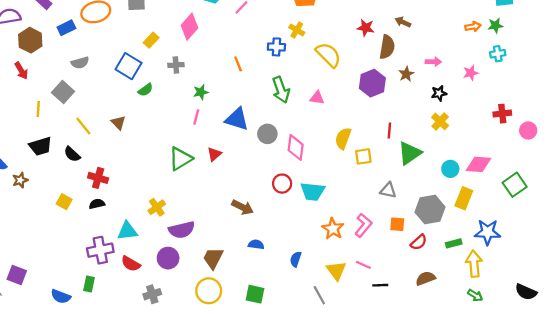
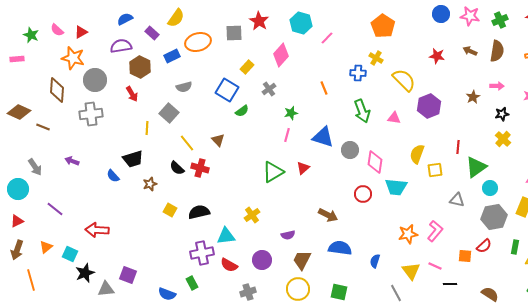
brown semicircle: (387, 47) -> (497, 51), moved
gray cross: (176, 65) -> (269, 89), turned -32
purple hexagon: (372, 83) -> (429, 106), moved
black trapezoid: (40, 146) -> (133, 159), moved
cyan circle: (450, 169) -> (490, 188), moved
red cross: (98, 178) -> (200, 168), moved
brown star: (20, 180) -> (150, 184), moved
cyan trapezoid: (313, 191) -> (396, 187), moved
black semicircle: (97, 204) -> (199, 212), size x1.5
orange square: (397, 224) -> (465, 256), moved
orange star: (333, 229) -> (408, 234), turned 30
purple semicircle: (182, 230) -> (288, 235), moved, size x0.6
green rectangle: (454, 243) -> (515, 247), turned -64
blue semicircle: (256, 245) -> (340, 248), size x1.6
brown semicircle: (425, 278) -> (490, 294), moved, turned 54
green rectangle: (89, 284) -> (192, 283), turned -40

